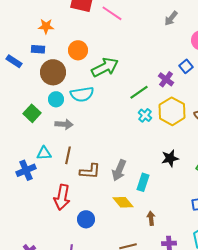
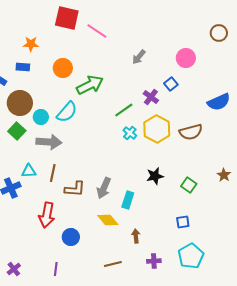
gray arrow: (171, 18) -> (139, 57), moved
brown circle: (53, 72) -> (20, 103), moved
cyan semicircle: (82, 94) -> (67, 112), turned -40
gray arrow: (64, 124) -> (49, 142), size x1.4

